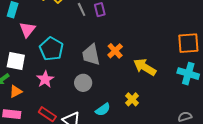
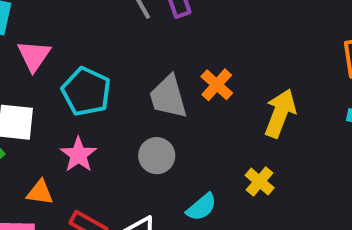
yellow arrow: (145, 67) -> (280, 113), turned 85
orange triangle: (16, 91) -> (40, 192), moved, turned 40

